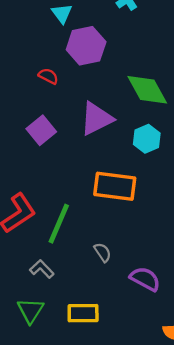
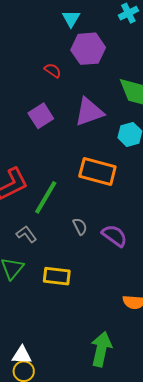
purple semicircle: (145, 279) -> (114, 236), moved

